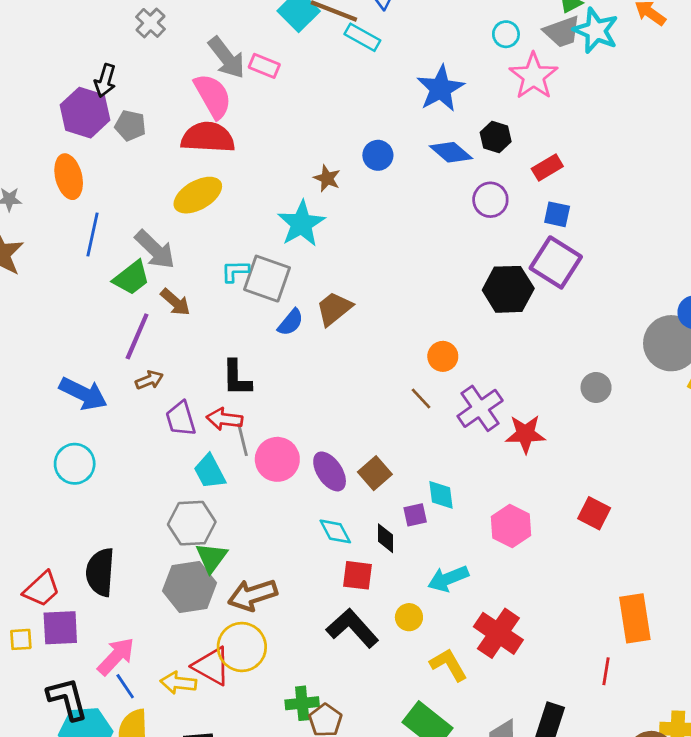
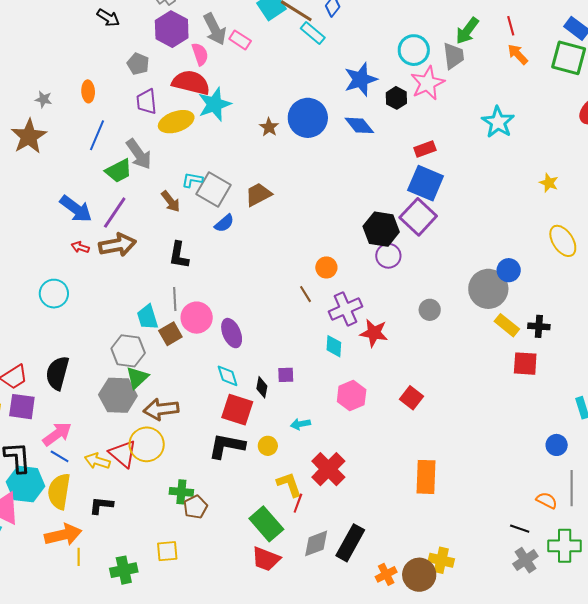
cyan star: (596, 31) -> (498, 122), moved
gray trapezoid: (562, 32) -> (453, 56), turned -88
cyan circle: (506, 34) -> (414, 50), size x1.6
black arrow: (105, 81) -> (108, 18), moved, turned -85
pink semicircle: (213, 96) -> (200, 54), size x0.7
purple hexagon: (85, 113) -> (172, 29), moved
black hexagon: (496, 137) -> (396, 98), moved
blue circle: (378, 155) -> (308, 118), size x1.8
orange ellipse: (69, 177) -> (88, 91), size x0.7
purple circle: (490, 200) -> (388, 256), moved
blue square: (557, 214) -> (426, 183), size x1.8
cyan star: (301, 224) -> (215, 104), moved
brown arrow: (175, 302) -> (171, 201), moved
brown trapezoid: (334, 309) -> (258, 195), moved
brown arrow: (149, 380) -> (117, 245), size x1.8
blue arrow: (83, 394) -> (76, 209), moved
purple trapezoid: (181, 419) -> (147, 102), moved
red arrow: (225, 419) -> (80, 247), moved, size x0.7
brown square: (375, 473) -> (170, 334), moved
cyan diamond: (441, 495) -> (334, 346), moved
red square: (357, 575) -> (237, 410), size x1.4
cyan arrow: (448, 579) -> (300, 424), size x0.7
black L-shape: (352, 628) -> (227, 446), turned -48
red line: (606, 671) -> (298, 503), moved
blue line: (125, 686) -> (60, 456), turned -36

